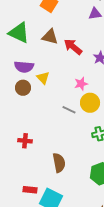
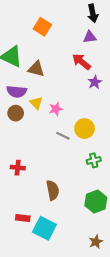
brown triangle: (50, 37) -> (36, 69), moved
red arrow: (73, 47) -> (81, 62), moved
pink star: (81, 84) -> (56, 109), moved

